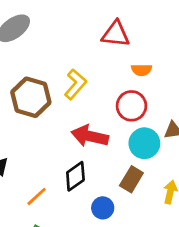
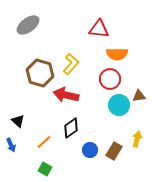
orange semicircle: (142, 70) -> (117, 54), size x1.5
red arrow: (90, 136) -> (66, 95), moved
brown rectangle: (131, 179) -> (114, 151), moved

